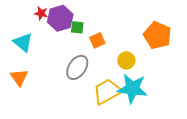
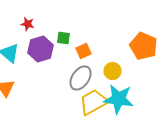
purple hexagon: (60, 18) -> (41, 49), moved
gray ellipse: (77, 67) -> (81, 78), moved

